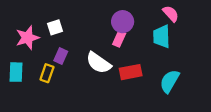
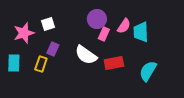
pink semicircle: (171, 14) -> (124, 26), moved, turned 77
purple circle: (123, 22) -> (97, 19), moved

